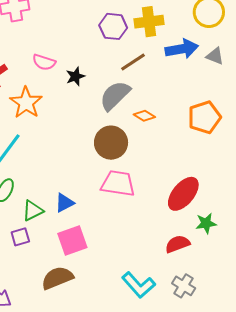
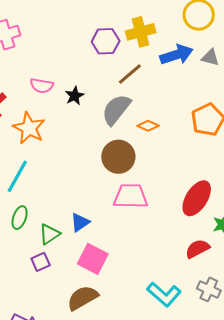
pink square: (72, 241) -> (93, 259), turned -36

